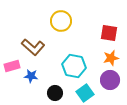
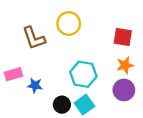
brown L-shape: (33, 47) -> (34, 38), moved, turned 30
cyan square: (85, 93) -> (84, 105), moved

